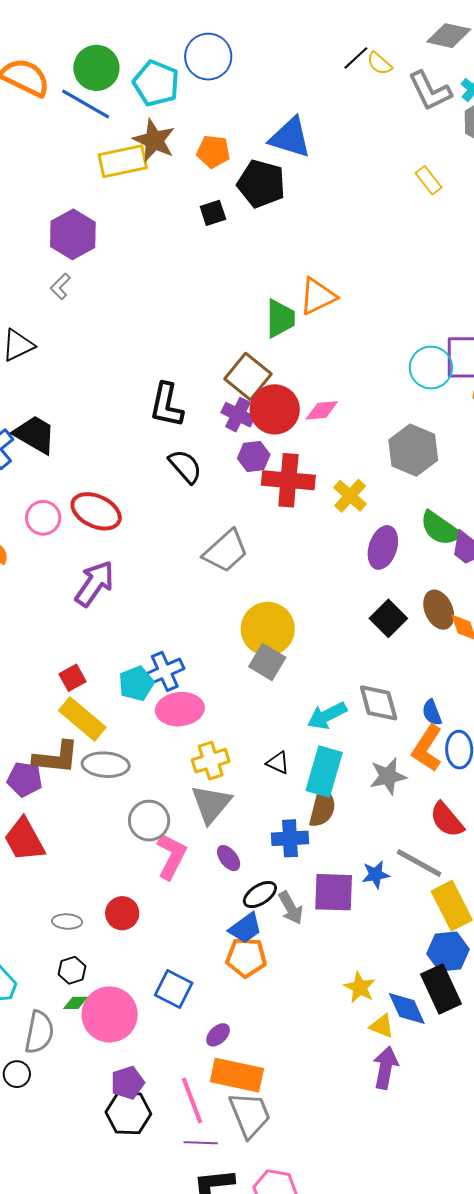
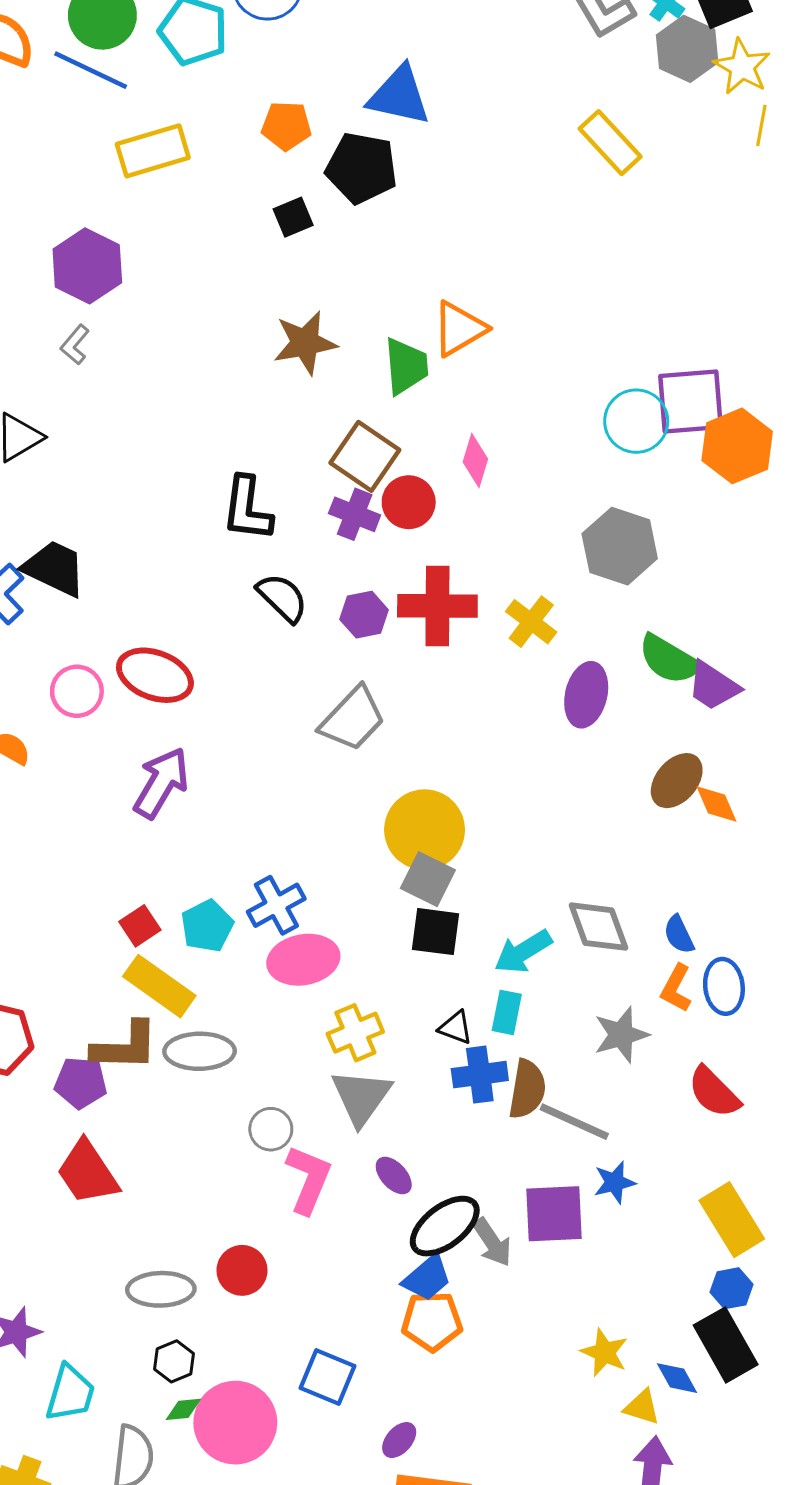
brown star: (154, 140) -> (305, 343), moved, turned -30
yellow rectangle: (429, 180) -> (610, 143), size x1.5
red circle: (275, 409) -> (409, 502), size x0.7
pink diamond: (322, 410) -> (475, 460), moved, turned -64
purple hexagon: (254, 456) -> (364, 615), moved
brown ellipse: (439, 610) -> (677, 781), turned 69
black square: (388, 618) -> (435, 932), moved, turned -33
cyan pentagon: (136, 683) -> (207, 926), moved
orange L-shape: (427, 748) -> (676, 988), size x0.7
cyan rectangle: (324, 772) -> (507, 1012), moved, size x0.6
gray circle: (149, 821) -> (271, 1129), size x0.7
blue cross: (290, 838) -> (480, 1075), moved
gray line: (419, 863) -> (574, 1122), moved
black ellipse: (260, 895) -> (445, 1226), size x1.4
gray ellipse: (67, 922) -> (161, 1289), size x1.5
blue hexagon: (448, 951) -> (731, 1288), size x0.7
blue diamond: (407, 1009) -> (677, 1378), size x0.7

